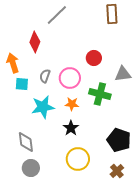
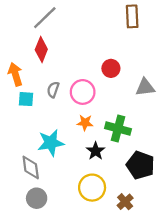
gray line: (57, 15) -> (45, 18), moved
green cross: (100, 94) -> (118, 129), moved
cyan star: (43, 107) -> (51, 143), moved
black star: (71, 128) -> (96, 151), moved
brown cross: (117, 171) -> (125, 202), moved

